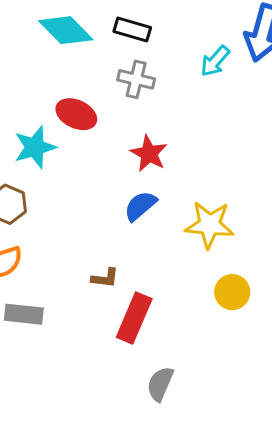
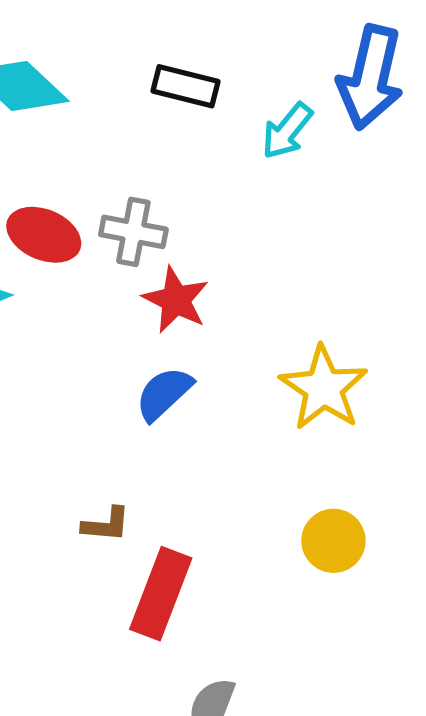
black rectangle: (132, 29) -> (185, 86), moved
gray cross: (136, 79) -> (133, 232), moved
yellow star: (209, 225) -> (324, 388), moved, turned 30

